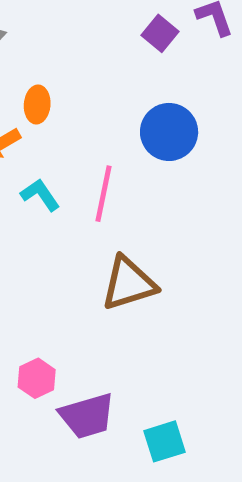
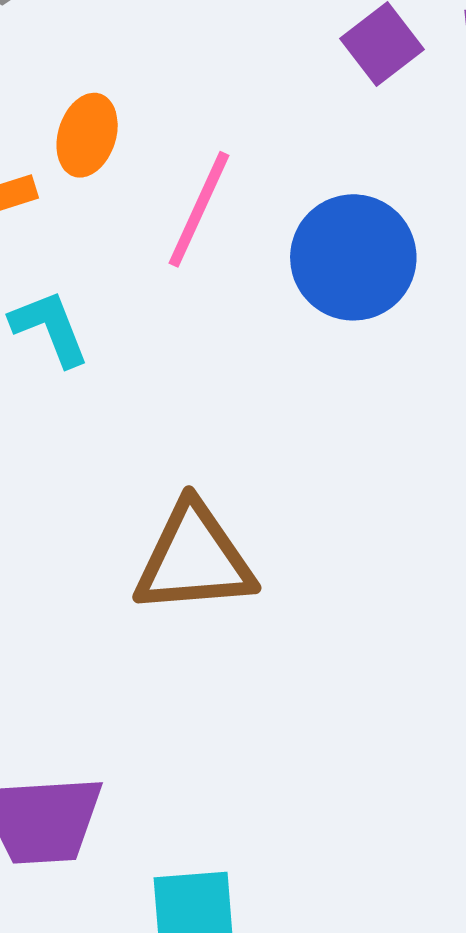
pink line: (104, 194) -> (199, 209), moved

